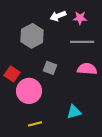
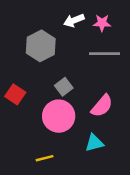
gray square: (50, 68) -> (64, 87), turned 32
pink semicircle: (87, 69) -> (102, 106), moved, turned 126
pink circle: (29, 91) -> (59, 116), moved

